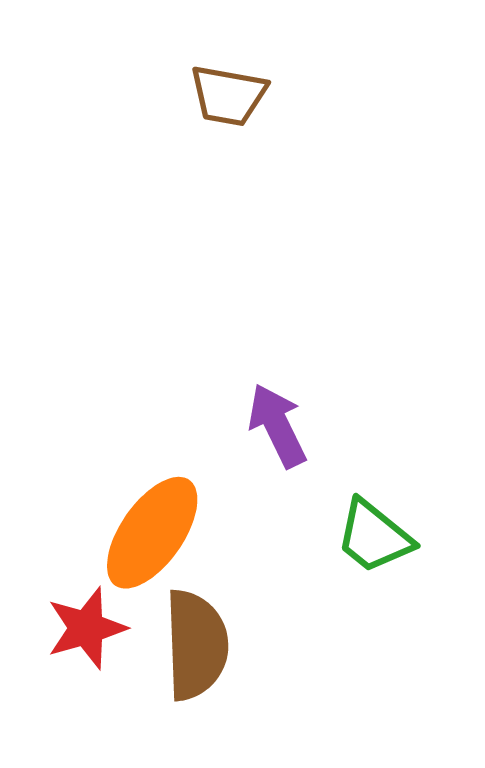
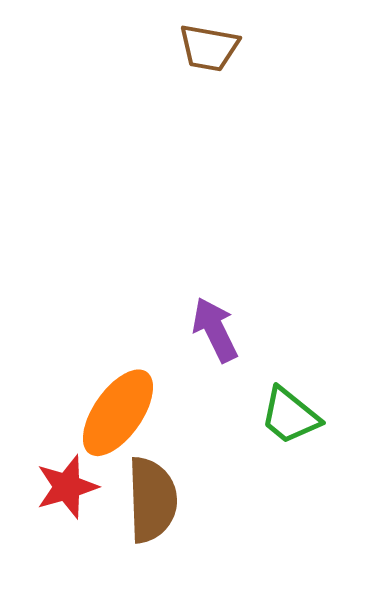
brown trapezoid: (228, 95) -> (209, 48), moved

